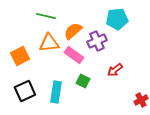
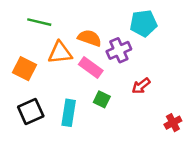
green line: (46, 16) -> (39, 22), moved
orange semicircle: (73, 31) -> (90, 38), turned 60
orange square: (20, 56) -> (25, 69), turned -36

